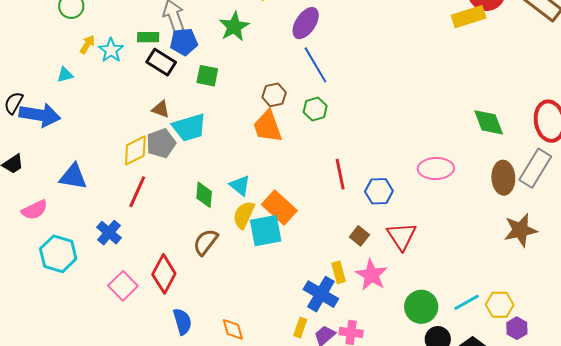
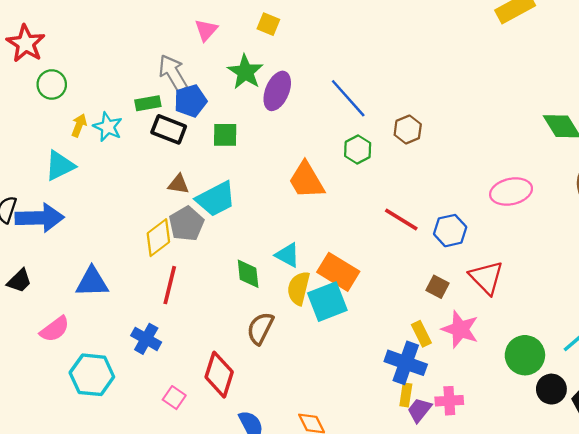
purple ellipse: (306, 23) -> (277, 91), moved
cyan triangle: (65, 75) -> (60, 166), size x1.6
brown hexagon: (274, 95) -> (408, 130), moved
red line: (340, 174) -> (401, 219), turned -36
pink square: (123, 286) -> (174, 398), size x0.7
yellow rectangle: (300, 328) -> (406, 395), moved

